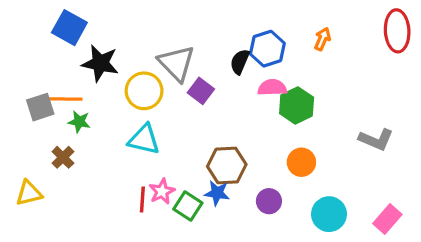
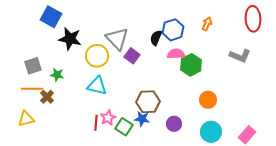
orange line: (65, 99) -> (32, 89), moved
gray L-shape: (376, 140) -> (240, 56), moved
orange circle: (301, 162) -> (208, 100), moved

